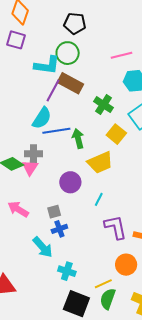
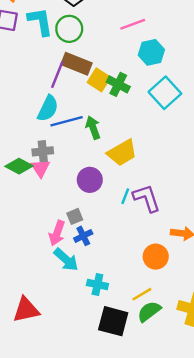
cyan L-shape: (47, 65) -> (40, 22), moved, turned -100
yellow square: (116, 134) -> (99, 80), moved
pink arrow: (18, 209) -> (57, 233), moved, turned -95
purple L-shape: (116, 227) -> (147, 198), moved
orange circle: (126, 265) -> (156, 257), moved
green semicircle: (108, 299) -> (149, 311), turned 40

